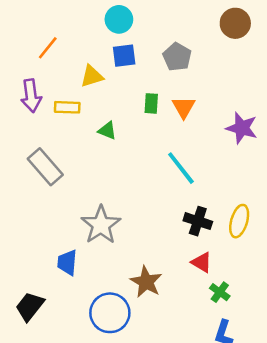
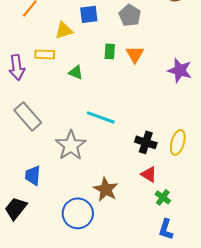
purple arrow: (31, 96) -> (17, 67), moved
gray rectangle: (45, 167) -> (28, 116), moved
cyan line: (181, 168) -> (101, 117), moved, turned -32
blue trapezoid: (67, 262) -> (33, 175), moved

